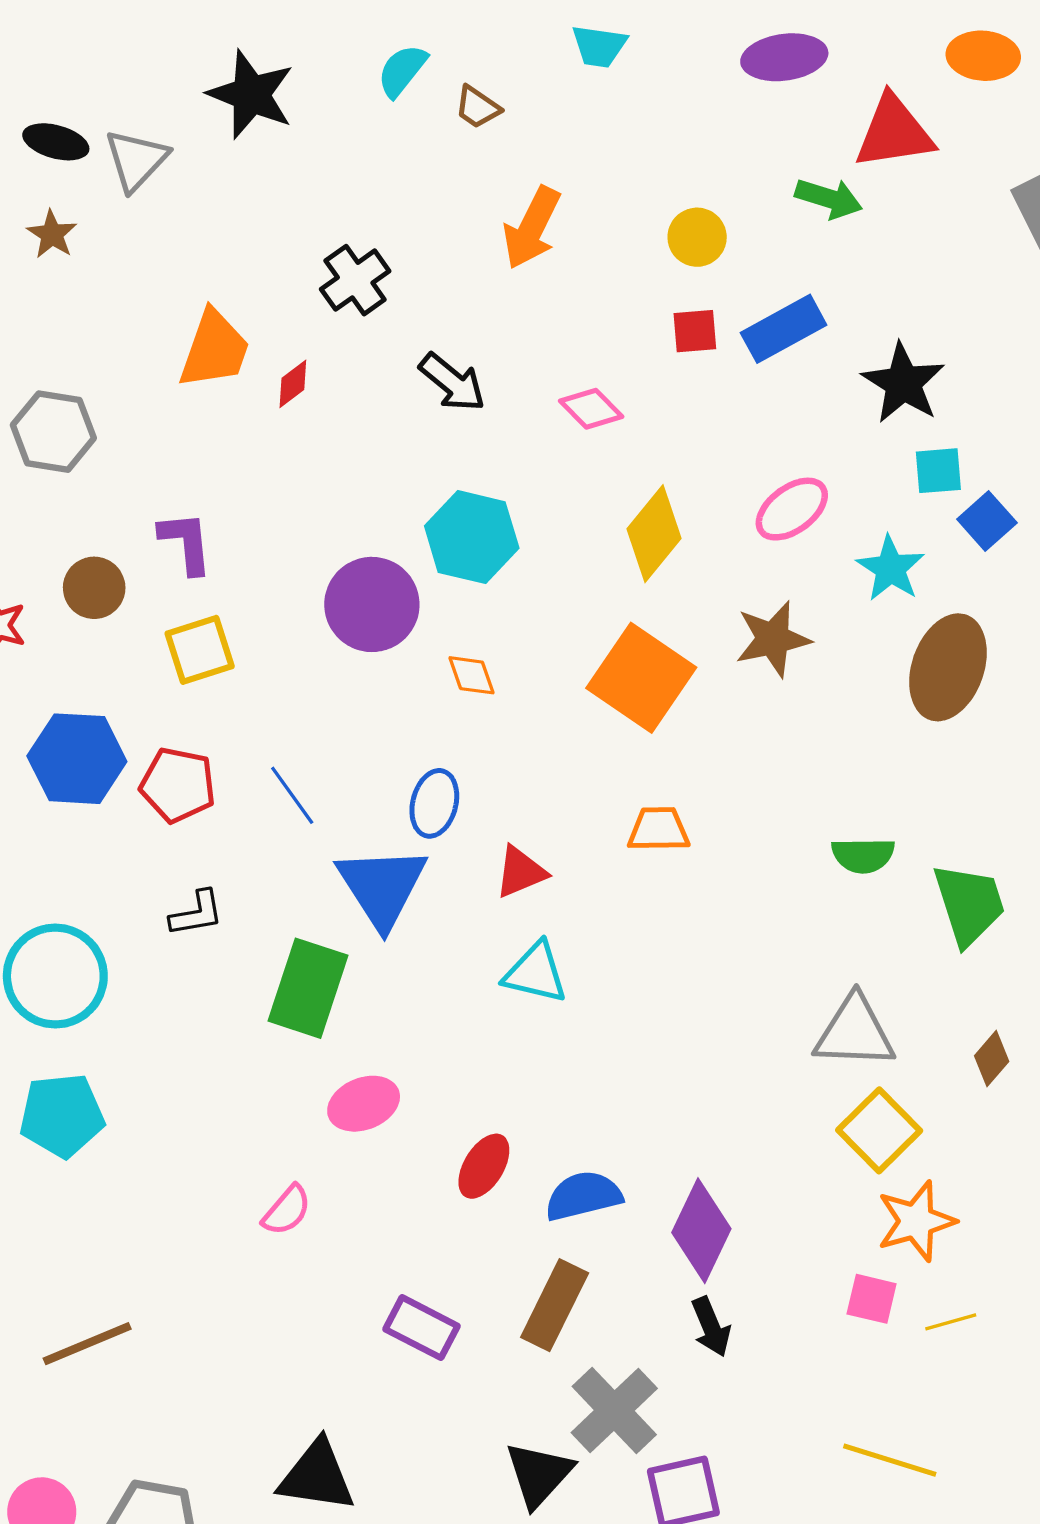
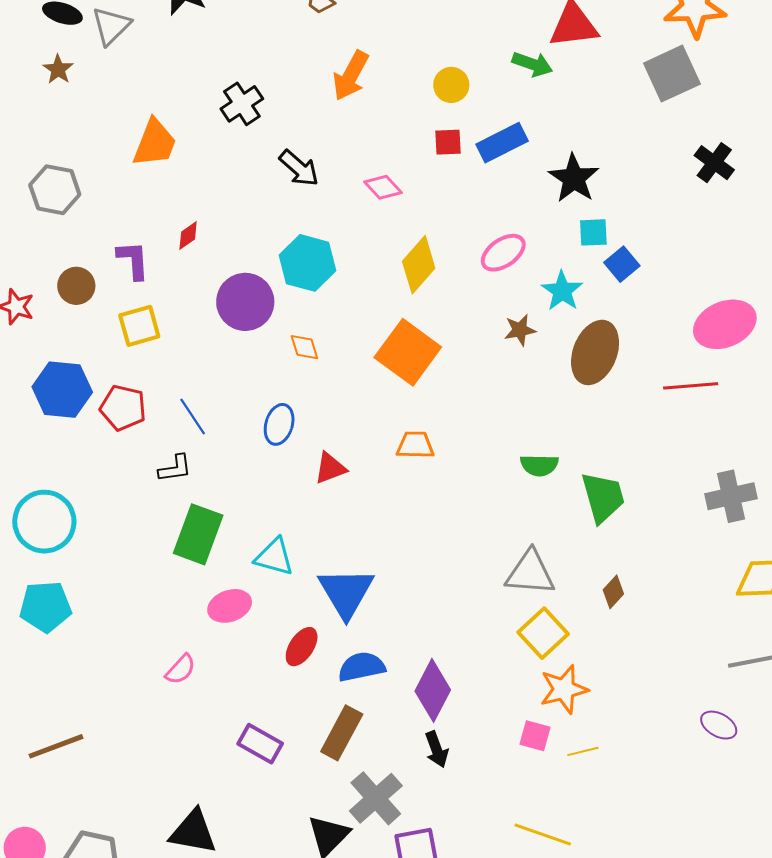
red diamond: (293, 384) -> (188, 235), moved
brown star: (773, 639) -> (520, 330), moved, size x0.7
blue triangle: (382, 887) -> (346, 592), moved
black L-shape: (197, 913) -> (175, 468), moved
cyan triangle: (535, 973) -> (274, 557), moved

